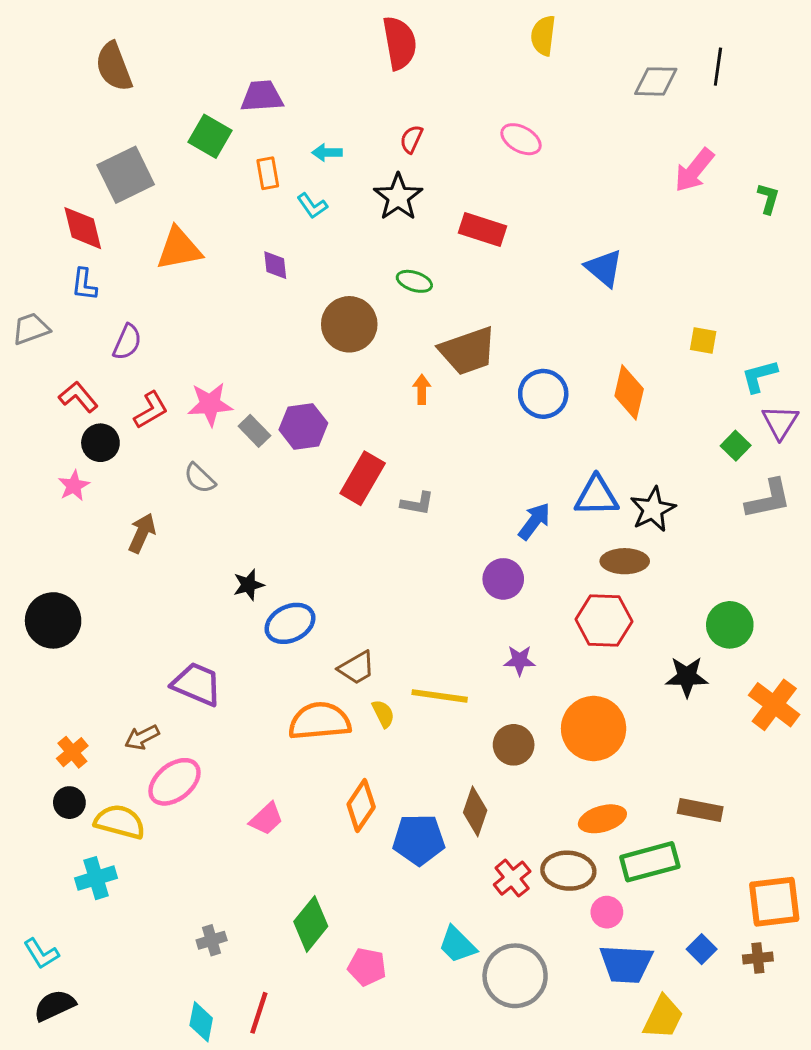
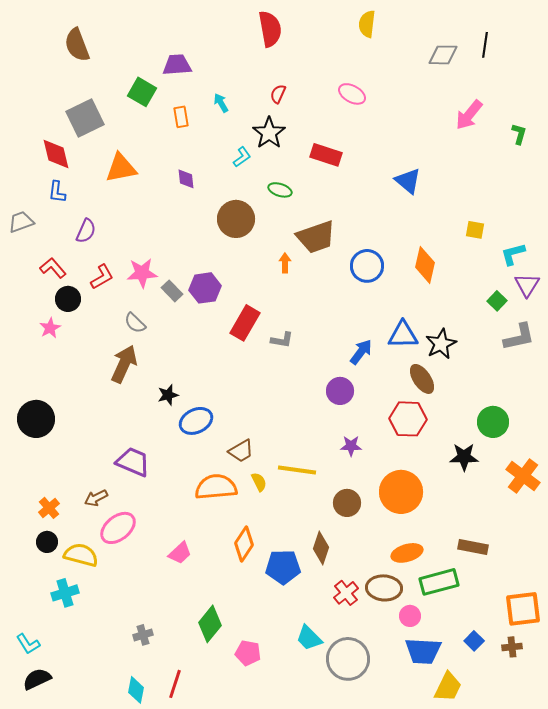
cyan arrow: (327, 153) -> (221, 103), turned 60
cyan L-shape: (312, 206) -> (242, 157), moved, turned -90
brown arrow: (142, 533) -> (124, 364), moved, size x1.4
brown ellipse: (625, 561) -> (422, 379), turned 56

